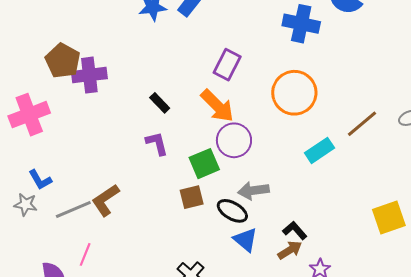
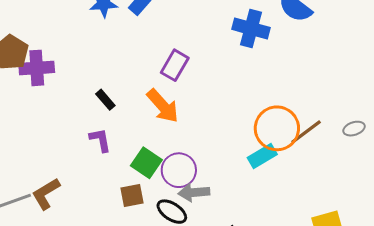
orange circle: (294, 93) -> (277, 128), moved
purple circle: (234, 140) -> (179, 170), moved
green square: (204, 164) -> (146, 163), turned -36

